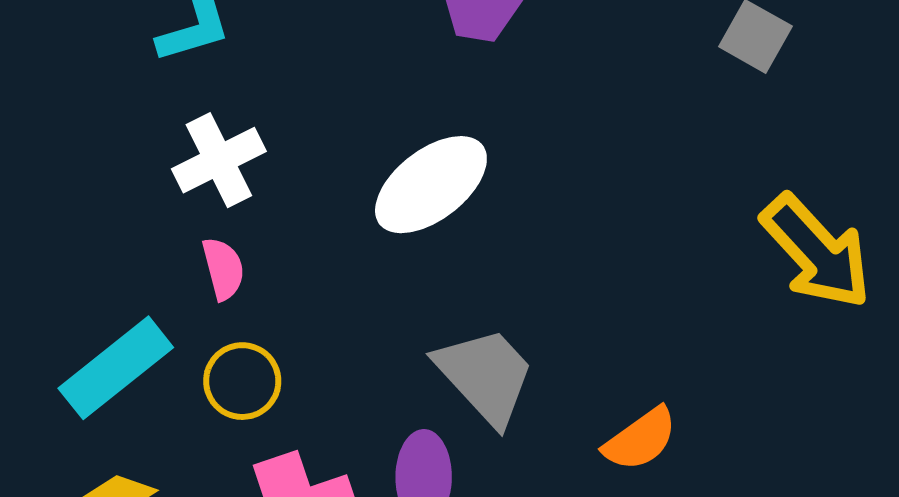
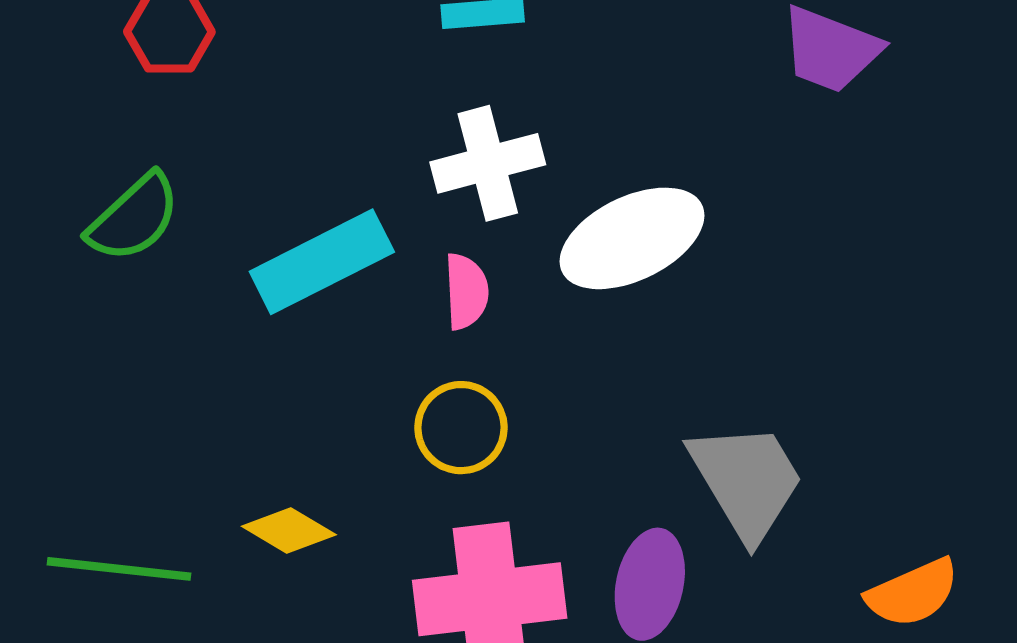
white ellipse: (431, 185) -> (632, 238), moved
cyan rectangle: (116, 368) -> (322, 262), moved

